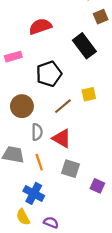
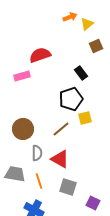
black rectangle: (84, 46) -> (81, 73), size x0.6
pink rectangle: (13, 57) -> (22, 76), moved
black pentagon: (49, 74) -> (71, 99), moved

